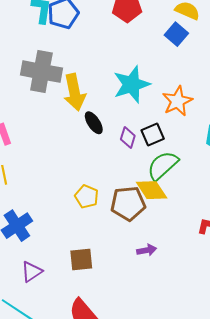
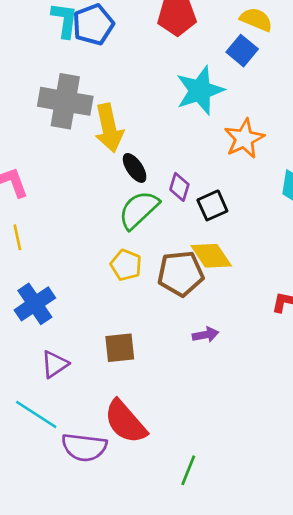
cyan star: (132, 84) -> (200, 90), moved
black square: (153, 135) -> (212, 205), moved
green semicircle: (163, 166) -> (139, 210), moved

